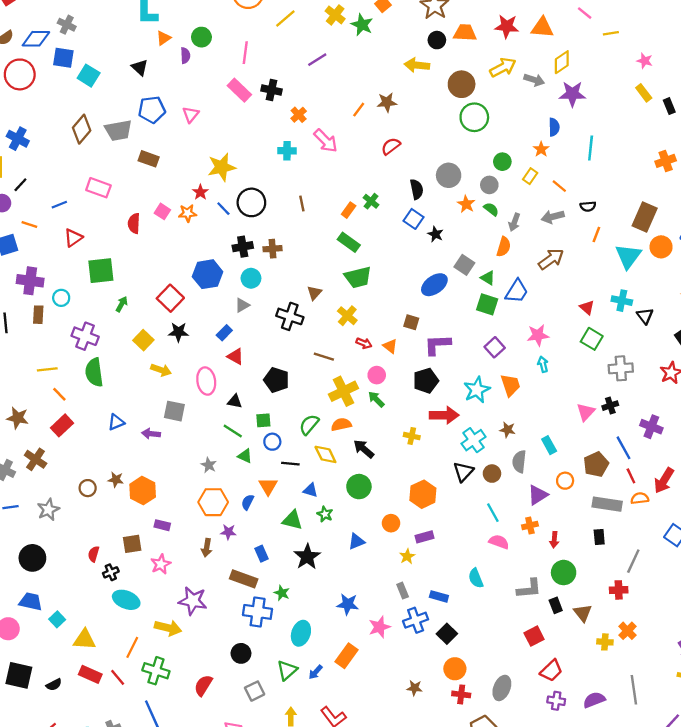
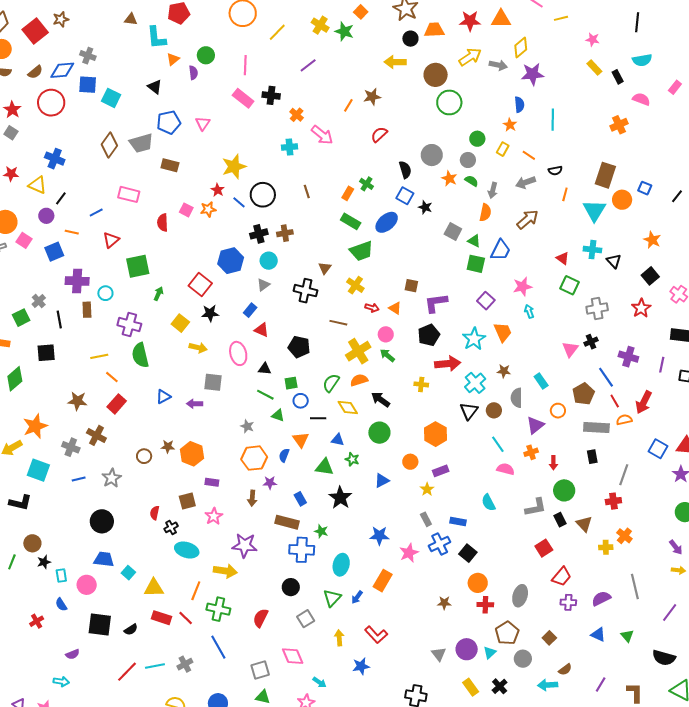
blue ellipse: (434, 285) -> (387, 222), moved

